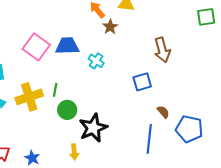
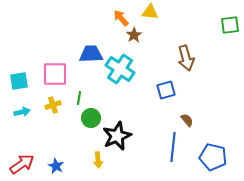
pink square: (36, 47) -> (55, 74), moved, turned -36
cyan cross: (96, 61) -> (120, 69), size x1.8
yellow cross: (29, 97) -> (53, 105), size x0.6
blue pentagon: (189, 129) -> (213, 157), moved

